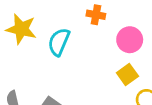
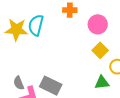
cyan semicircle: (59, 42) -> (36, 25), moved

